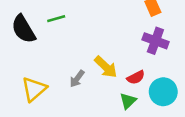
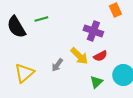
purple cross: (155, 41) -> (93, 31), moved
red semicircle: (136, 77) -> (100, 56), moved

